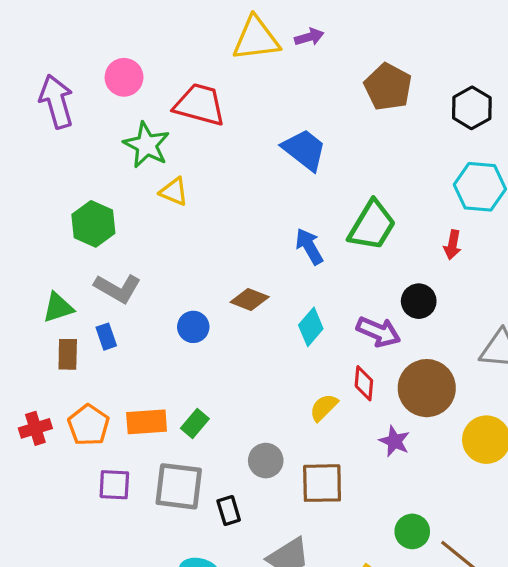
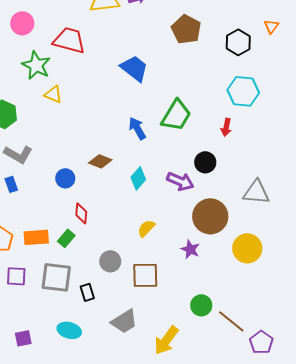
red diamond: (364, 383) -> (81, 213), moved

